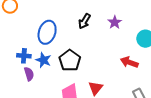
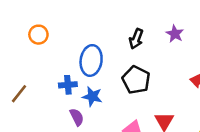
blue cross: (24, 56) -> (68, 85), moved
black pentagon: (70, 60) -> (136, 80), moved

